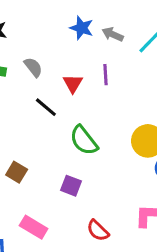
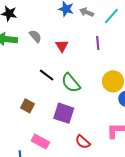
purple line: (105, 75) -> (98, 43), moved
black line: (46, 107) -> (47, 75), moved
purple square: (71, 186) -> (64, 113), size x1.5

